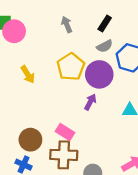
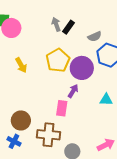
black rectangle: (105, 23) -> (69, 27), moved
gray semicircle: (105, 46) -> (95, 36), moved
pink rectangle: (65, 132) -> (62, 108), moved, turned 63

